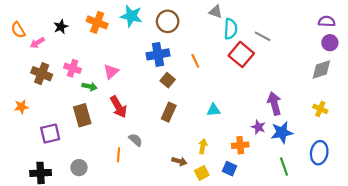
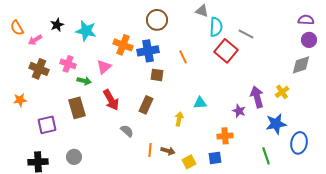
cyan star: (131, 16) -> (86, 31), moved
orange cross: (97, 22) -> (123, 45), moved
brown square: (168, 80) -> (157, 75), turned -32
yellow cross: (320, 109) -> (282, 92), moved, turned 32
brown rectangle: (169, 112) -> (146, 105), moved
purple star: (258, 127) -> (239, 111), moved
blue star: (282, 132) -> (276, 124), moved
yellow arrow: (203, 146) -> (179, 119), moved
orange line: (118, 155) -> (150, 150), moved
blue square: (230, 169) -> (215, 158), turned -32

